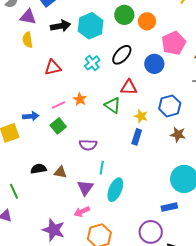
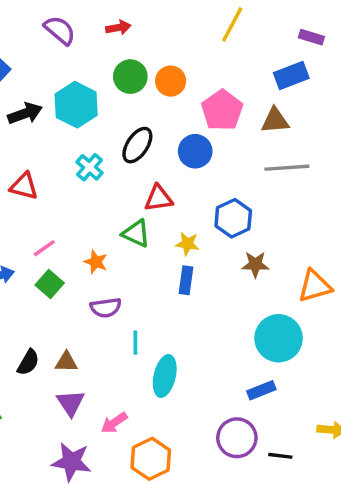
red triangle: (53, 67) -> (24, 186), turned 36
orange star: (80, 99) -> (96, 262), moved
black semicircle: (38, 169) -> (28, 362), turned 140
purple triangle: (85, 188) -> (71, 403), moved

